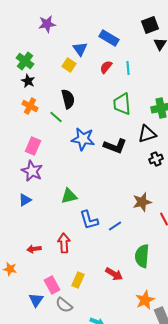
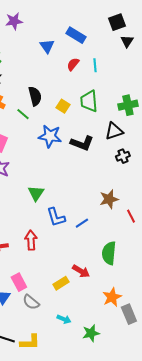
yellow square: (69, 65) -> (63, 106), moved
green triangle: (69, 196) -> (36, 193), turned -42
yellow rectangle: (78, 280) -> (61, 283), moved, turned 35

